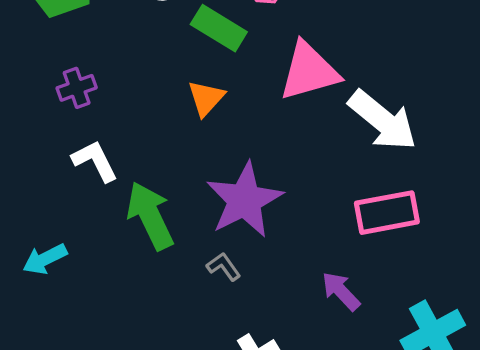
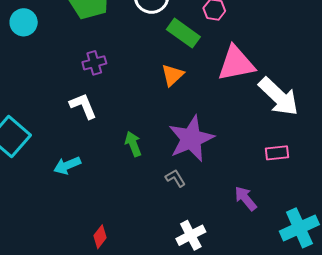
white L-shape: (95, 161) -> (83, 106), moved
pink rectangle: (387, 213) -> (277, 153), size x0.6
green arrow: (150, 216) -> (133, 144), size x0.6

